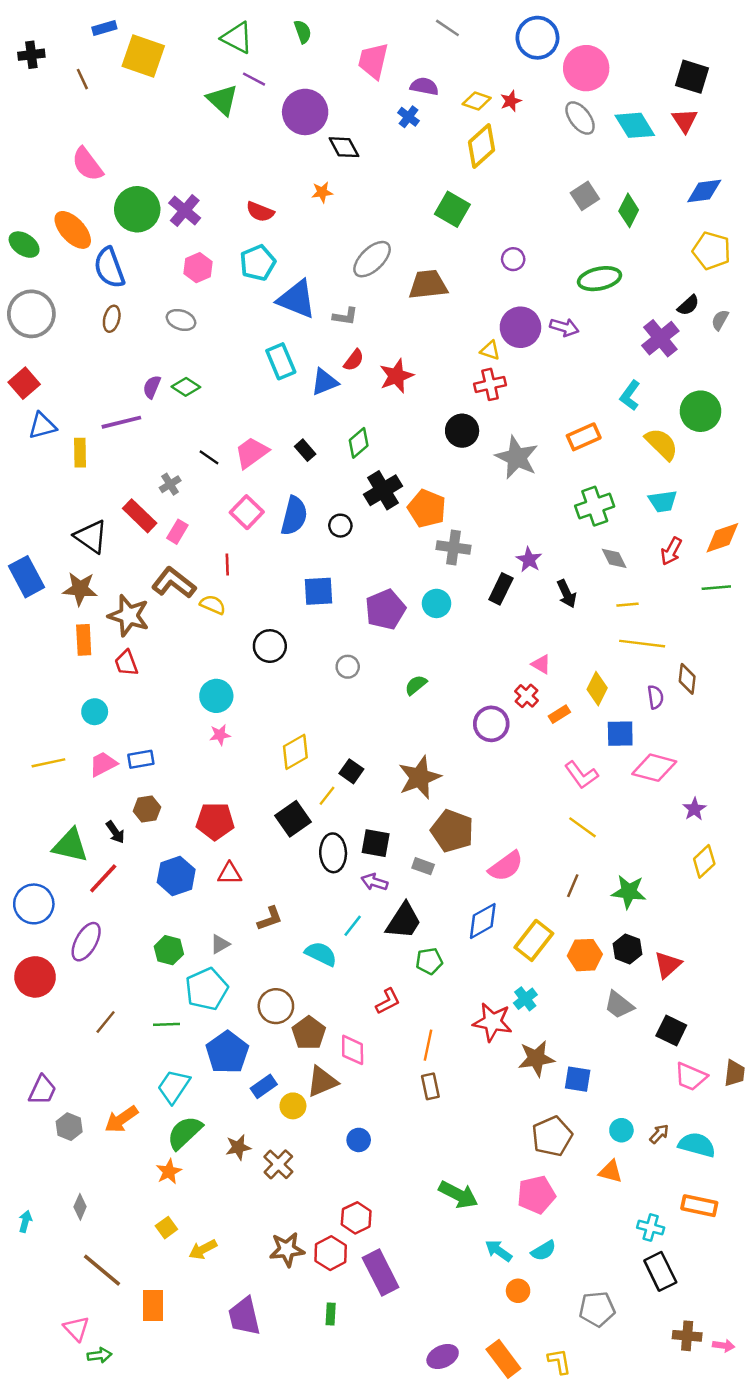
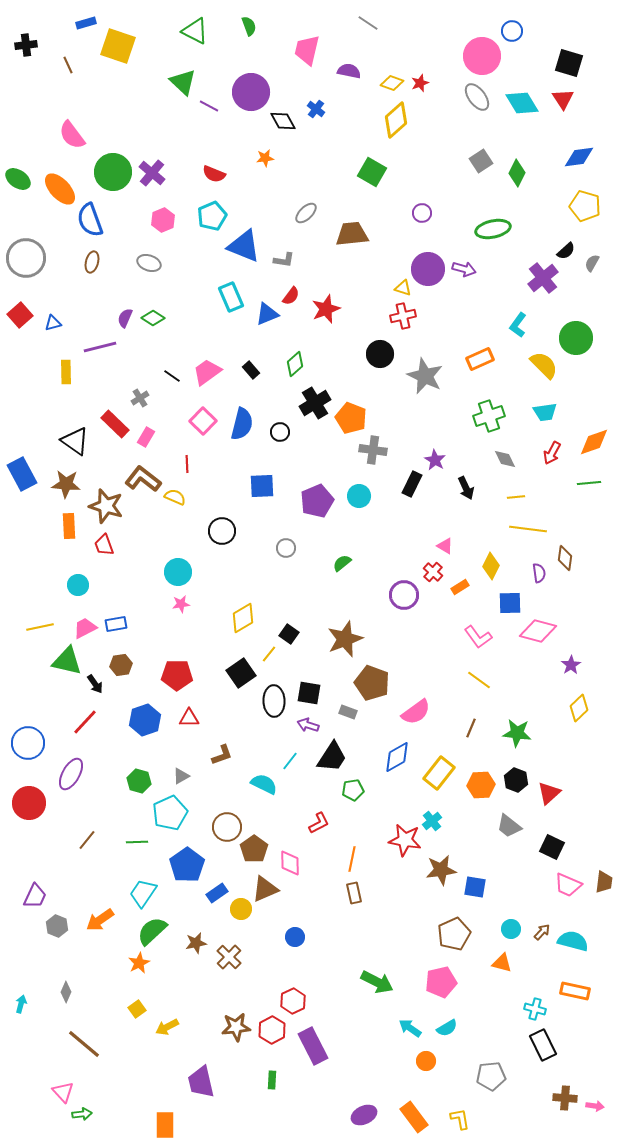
blue circle: (537, 38) -> (512, 31), moved, size x0.6
purple line: (254, 79) -> (209, 106), moved
blue cross: (409, 117) -> (316, 109), moved
green ellipse: (24, 245) -> (18, 179), moved
gray ellipse: (372, 259) -> (306, 213), size x0.7
blue triangle: (42, 426) -> (53, 323), moved, size x0.7
green triangle: (70, 846) -> (67, 661), moved
orange rectangle: (153, 1305) -> (165, 1125), moved

